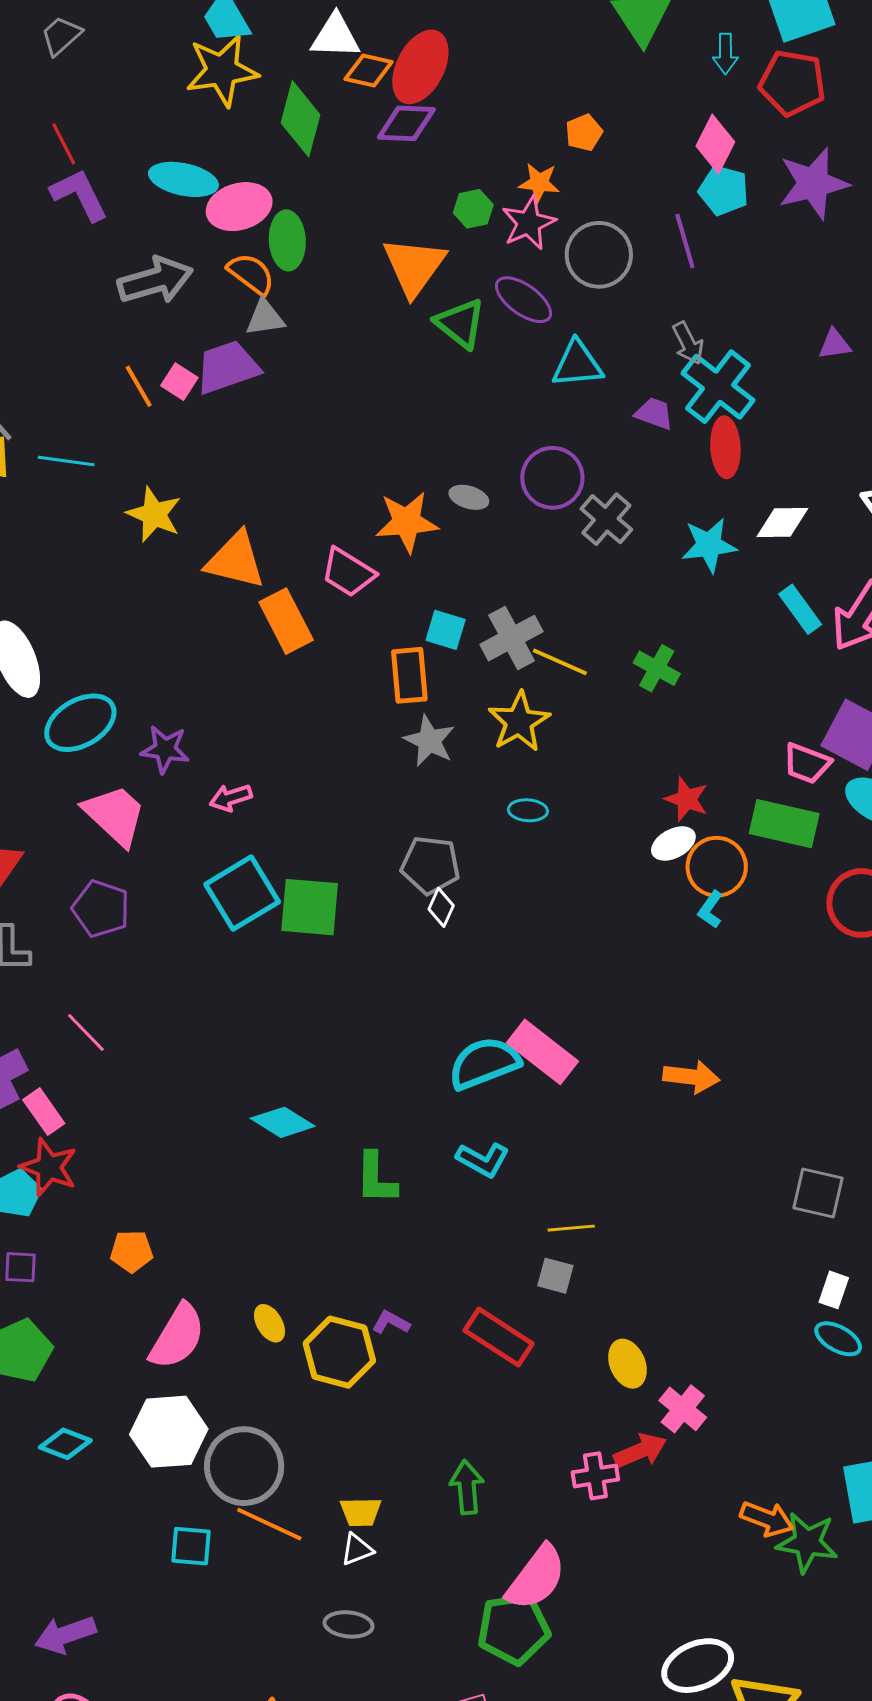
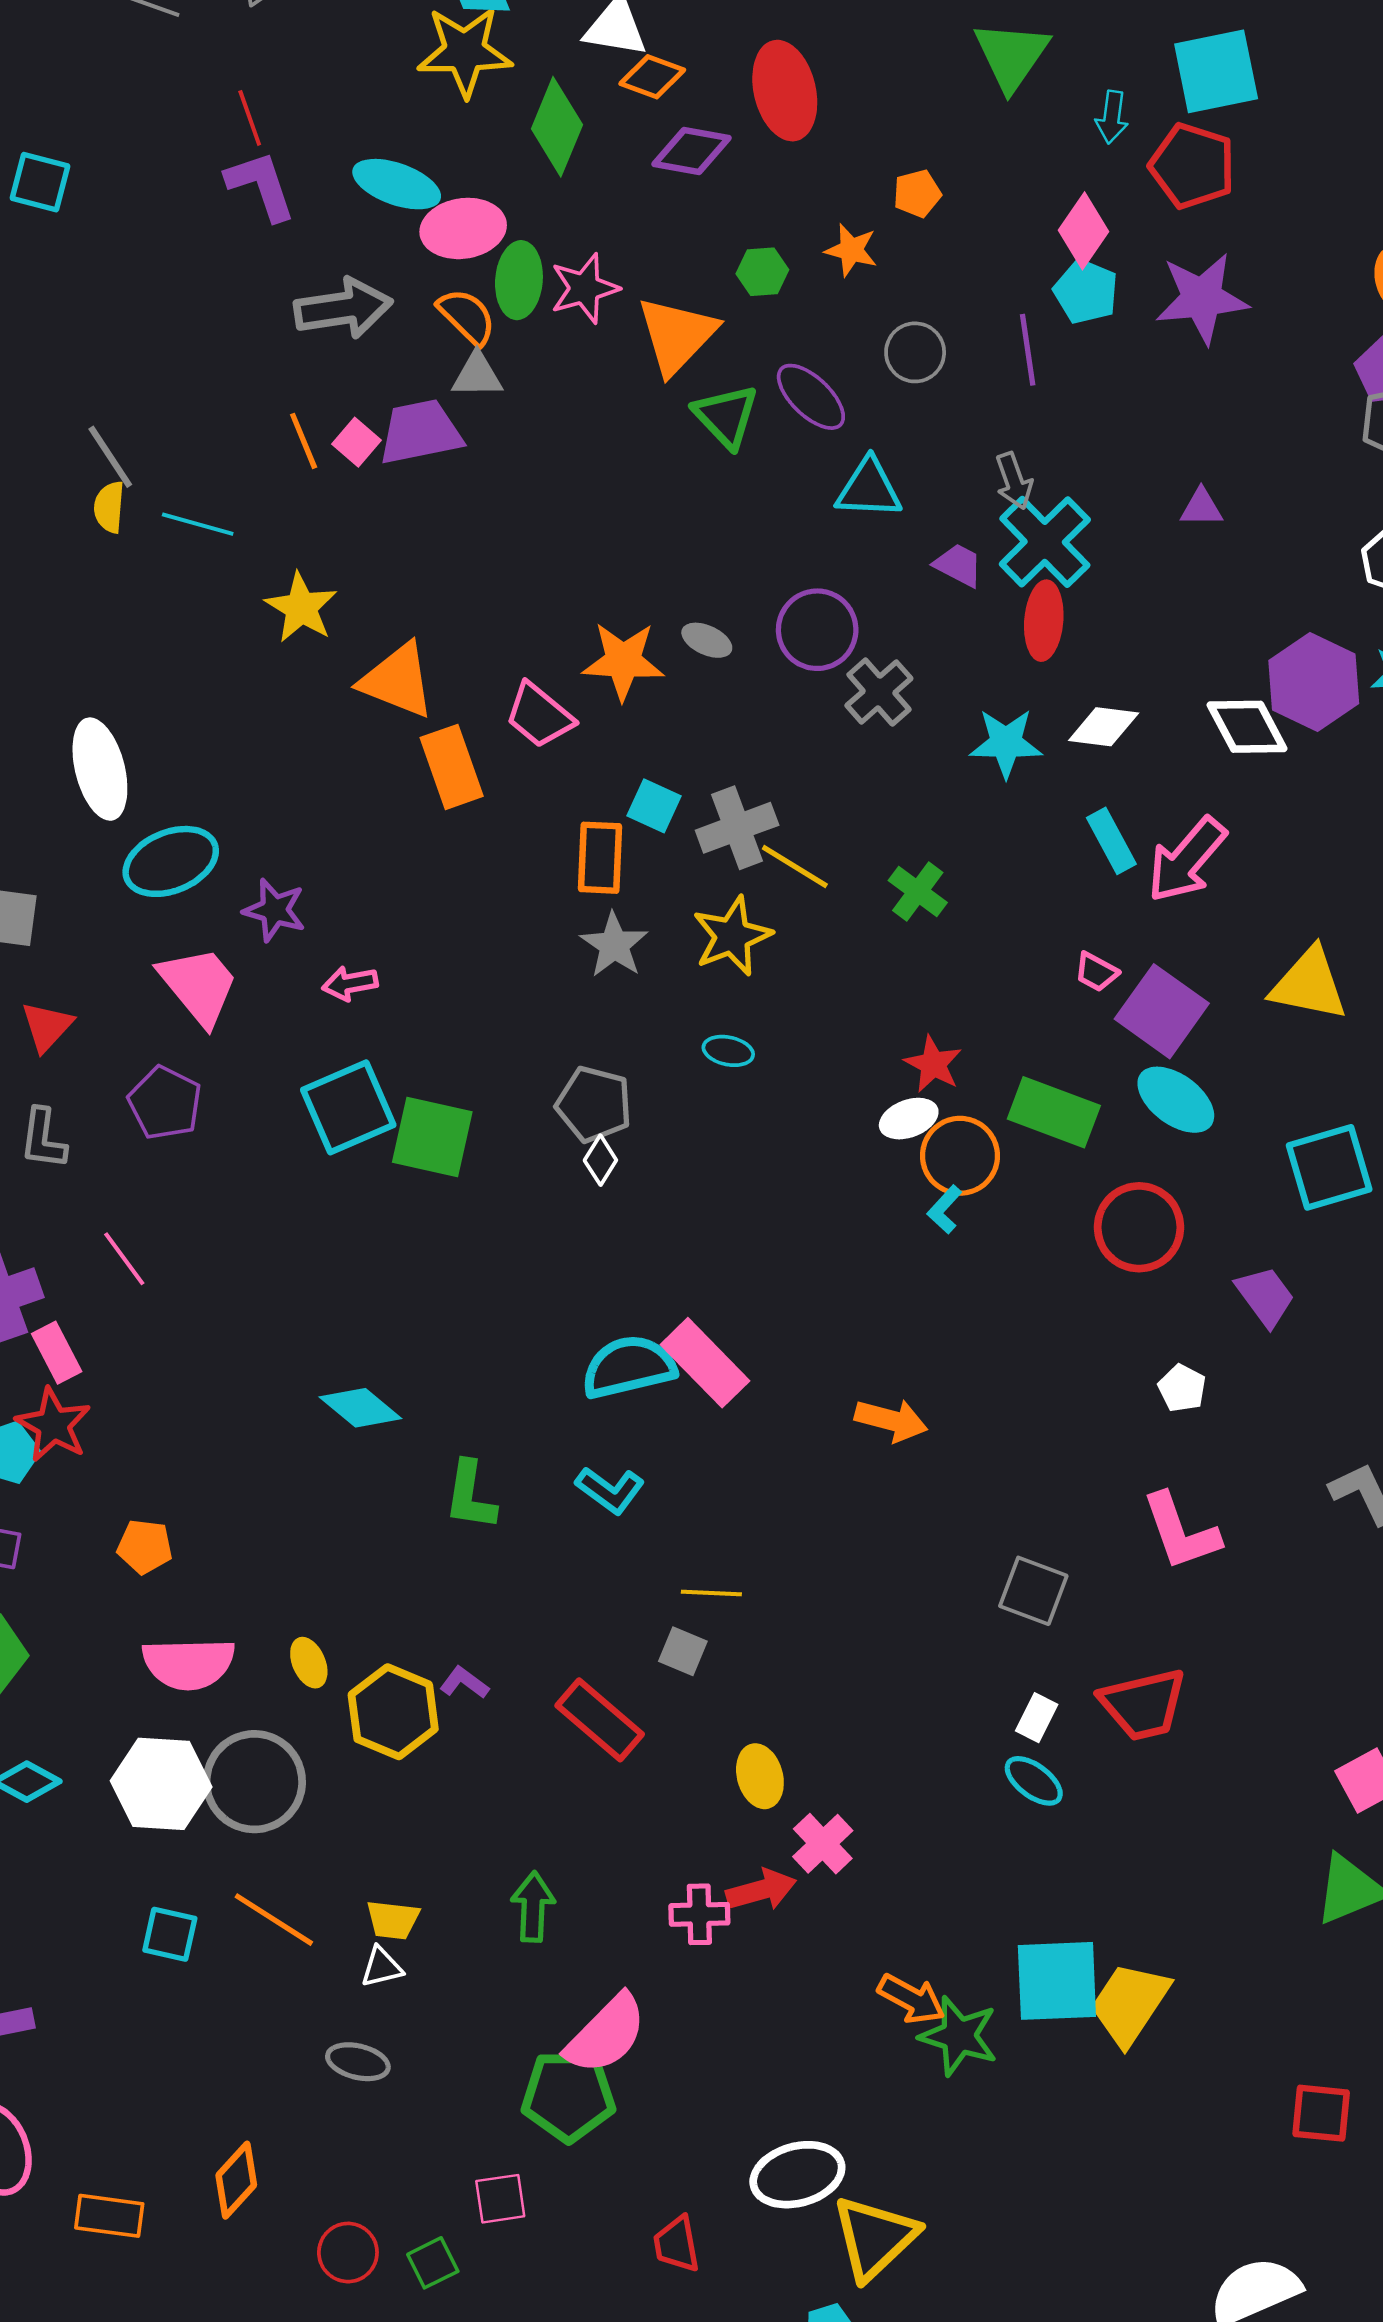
red ellipse: (420, 67) -> (785, 91), moved, turned -48
pink star: (529, 223) -> (585, 288), moved
gray circle: (599, 255) -> (915, 352), size x0.7
pink trapezoid: (807, 763) -> (1096, 972), moved, size x0.7
pink semicircle: (177, 1337) -> (189, 1664), turned 50
gray circle: (244, 1466) -> (254, 1782), moved

